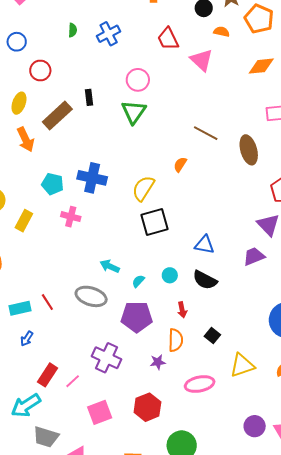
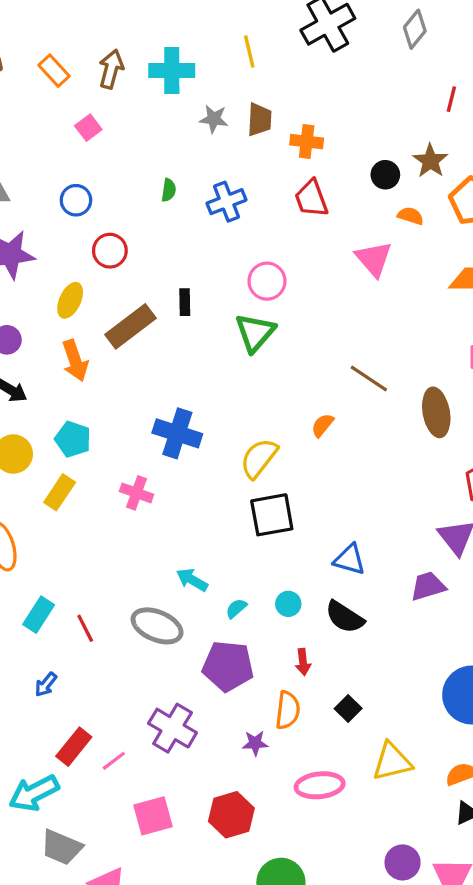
red trapezoid: (168, 39) -> (311, 199), moved
cyan pentagon: (53, 184) -> (73, 439), moved
cyan rectangle: (20, 308) -> (39, 615), moved, turned -50

